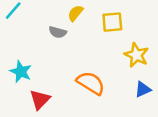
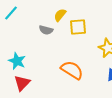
yellow square: (112, 22) -> (78, 27), moved
red triangle: (40, 100) -> (22, 83), moved

